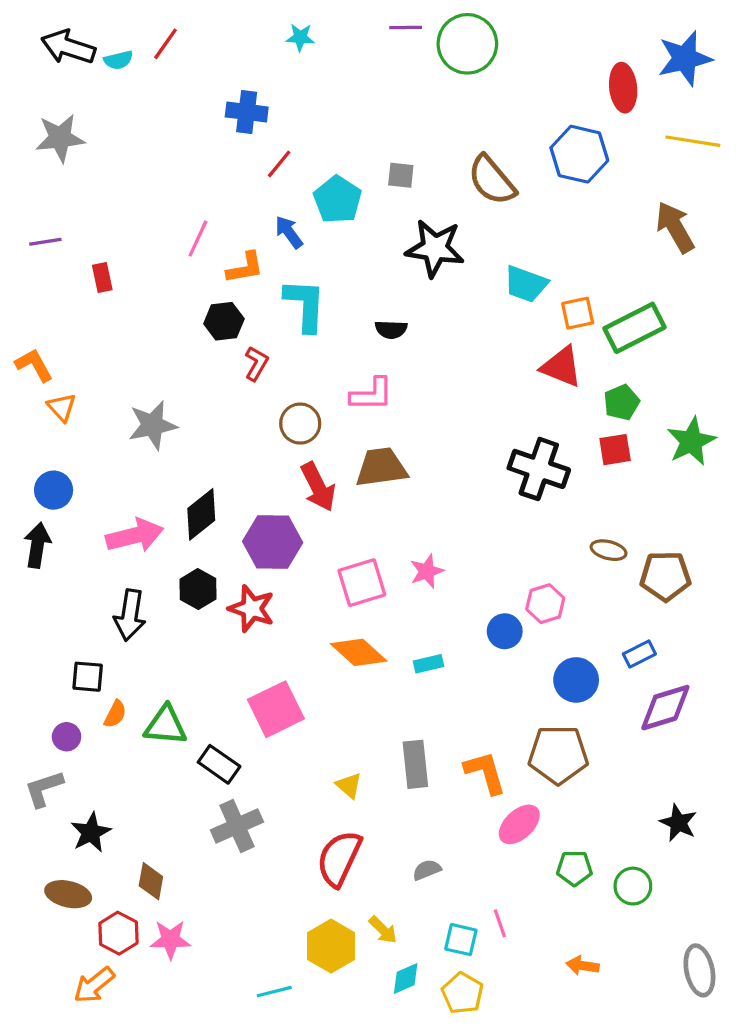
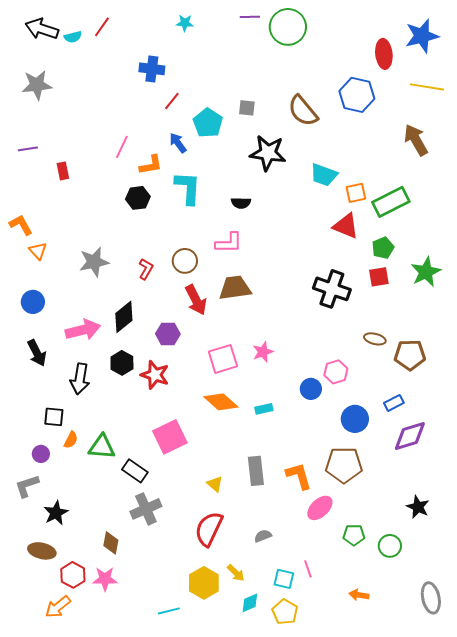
red L-shape: (256, 363) -> (146, 269), moved
purple hexagon: (273, 542) -> (168, 334), size x0.7
black arrow: (37, 545) -> (37, 353), moved, turned 144
brown diamond: (151, 881) -> (111, 543), moved

